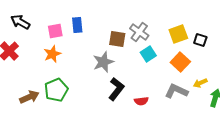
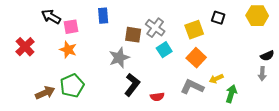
black arrow: (20, 22) -> (51, 17), moved
blue rectangle: (77, 25) -> (103, 16), moved
black square: (200, 40) -> (218, 18), moved
orange star: (52, 54) -> (68, 50), turned -30

